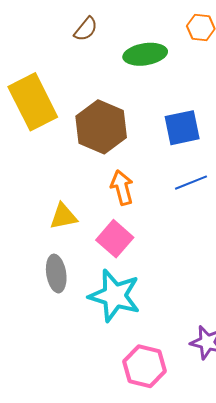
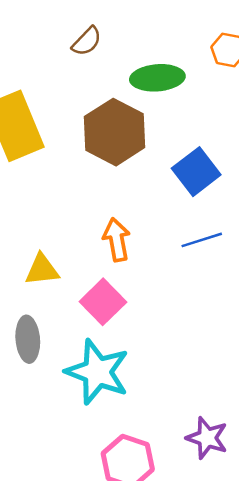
brown hexagon: (101, 127) -> (115, 132), moved
blue square: (182, 128) -> (196, 172), turned -30

